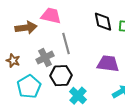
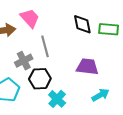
pink trapezoid: (51, 16) -> (30, 18), turned 35

